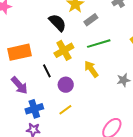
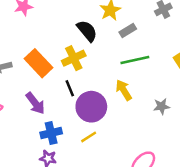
yellow cross: (64, 50) -> (74, 58), moved
orange rectangle: (20, 52) -> (38, 63), turned 55
purple circle: (66, 85) -> (91, 107), size x1.6

